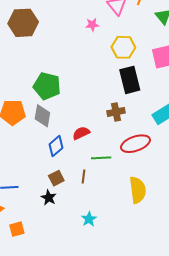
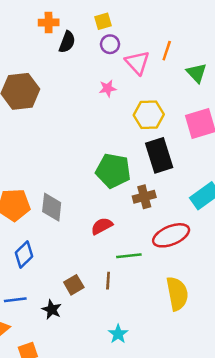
green pentagon: (47, 86) -> (113, 171), moved
blue diamond: (56, 146) -> (24, 254), moved
black star: (49, 198) -> (52, 310), moved

